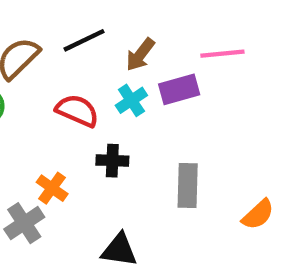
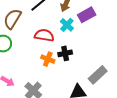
gray rectangle: (188, 186) -> (98, 75), moved, turned 60
orange cross: (52, 188) -> (48, 59), moved

